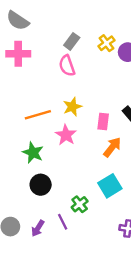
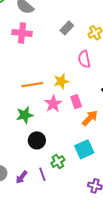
pink semicircle: (67, 66) -> (84, 59), moved
pink rectangle: (103, 121) -> (76, 102), moved, turned -32
green star: (33, 153) -> (25, 115), turned 30
black circle: (41, 185) -> (37, 140), moved

